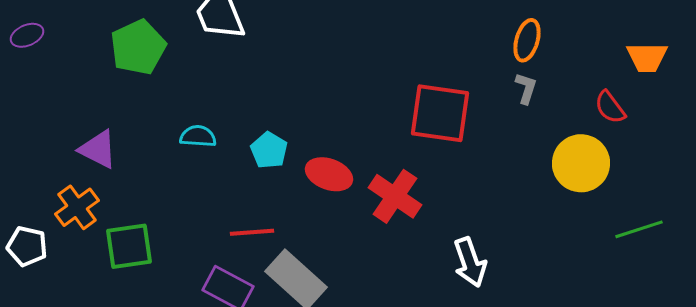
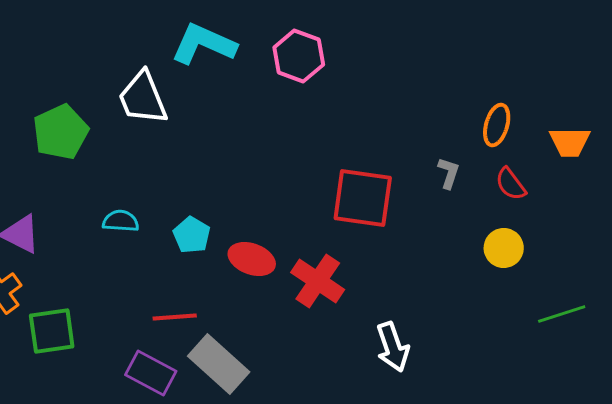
orange ellipse: (527, 40) -> (497, 125), moved
red semicircle: (610, 107) -> (511, 184), moved
yellow circle: (581, 163) -> (504, 248), size x0.7

